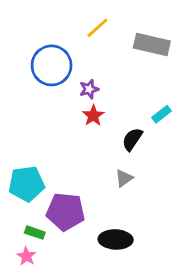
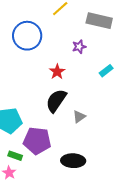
purple star: (89, 89) -> (79, 47), moved
black semicircle: (132, 139) -> (56, 101), moved, size x1.4

